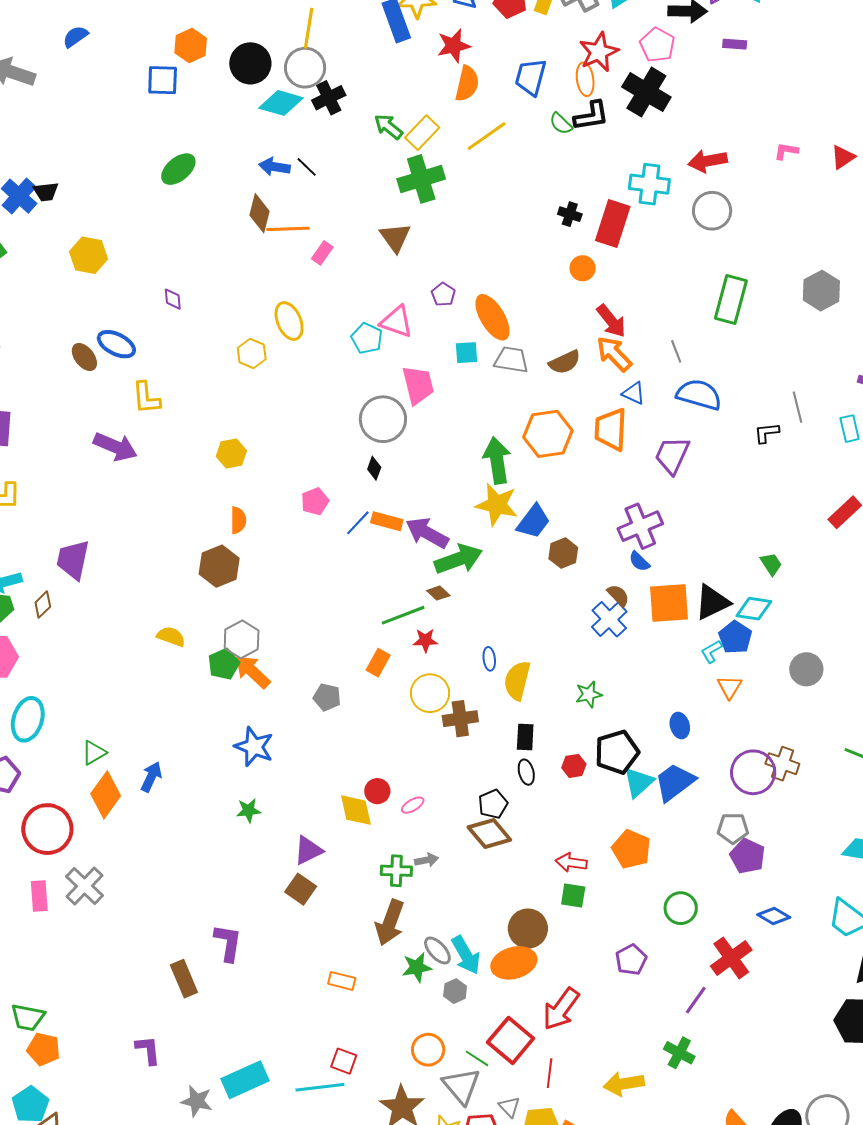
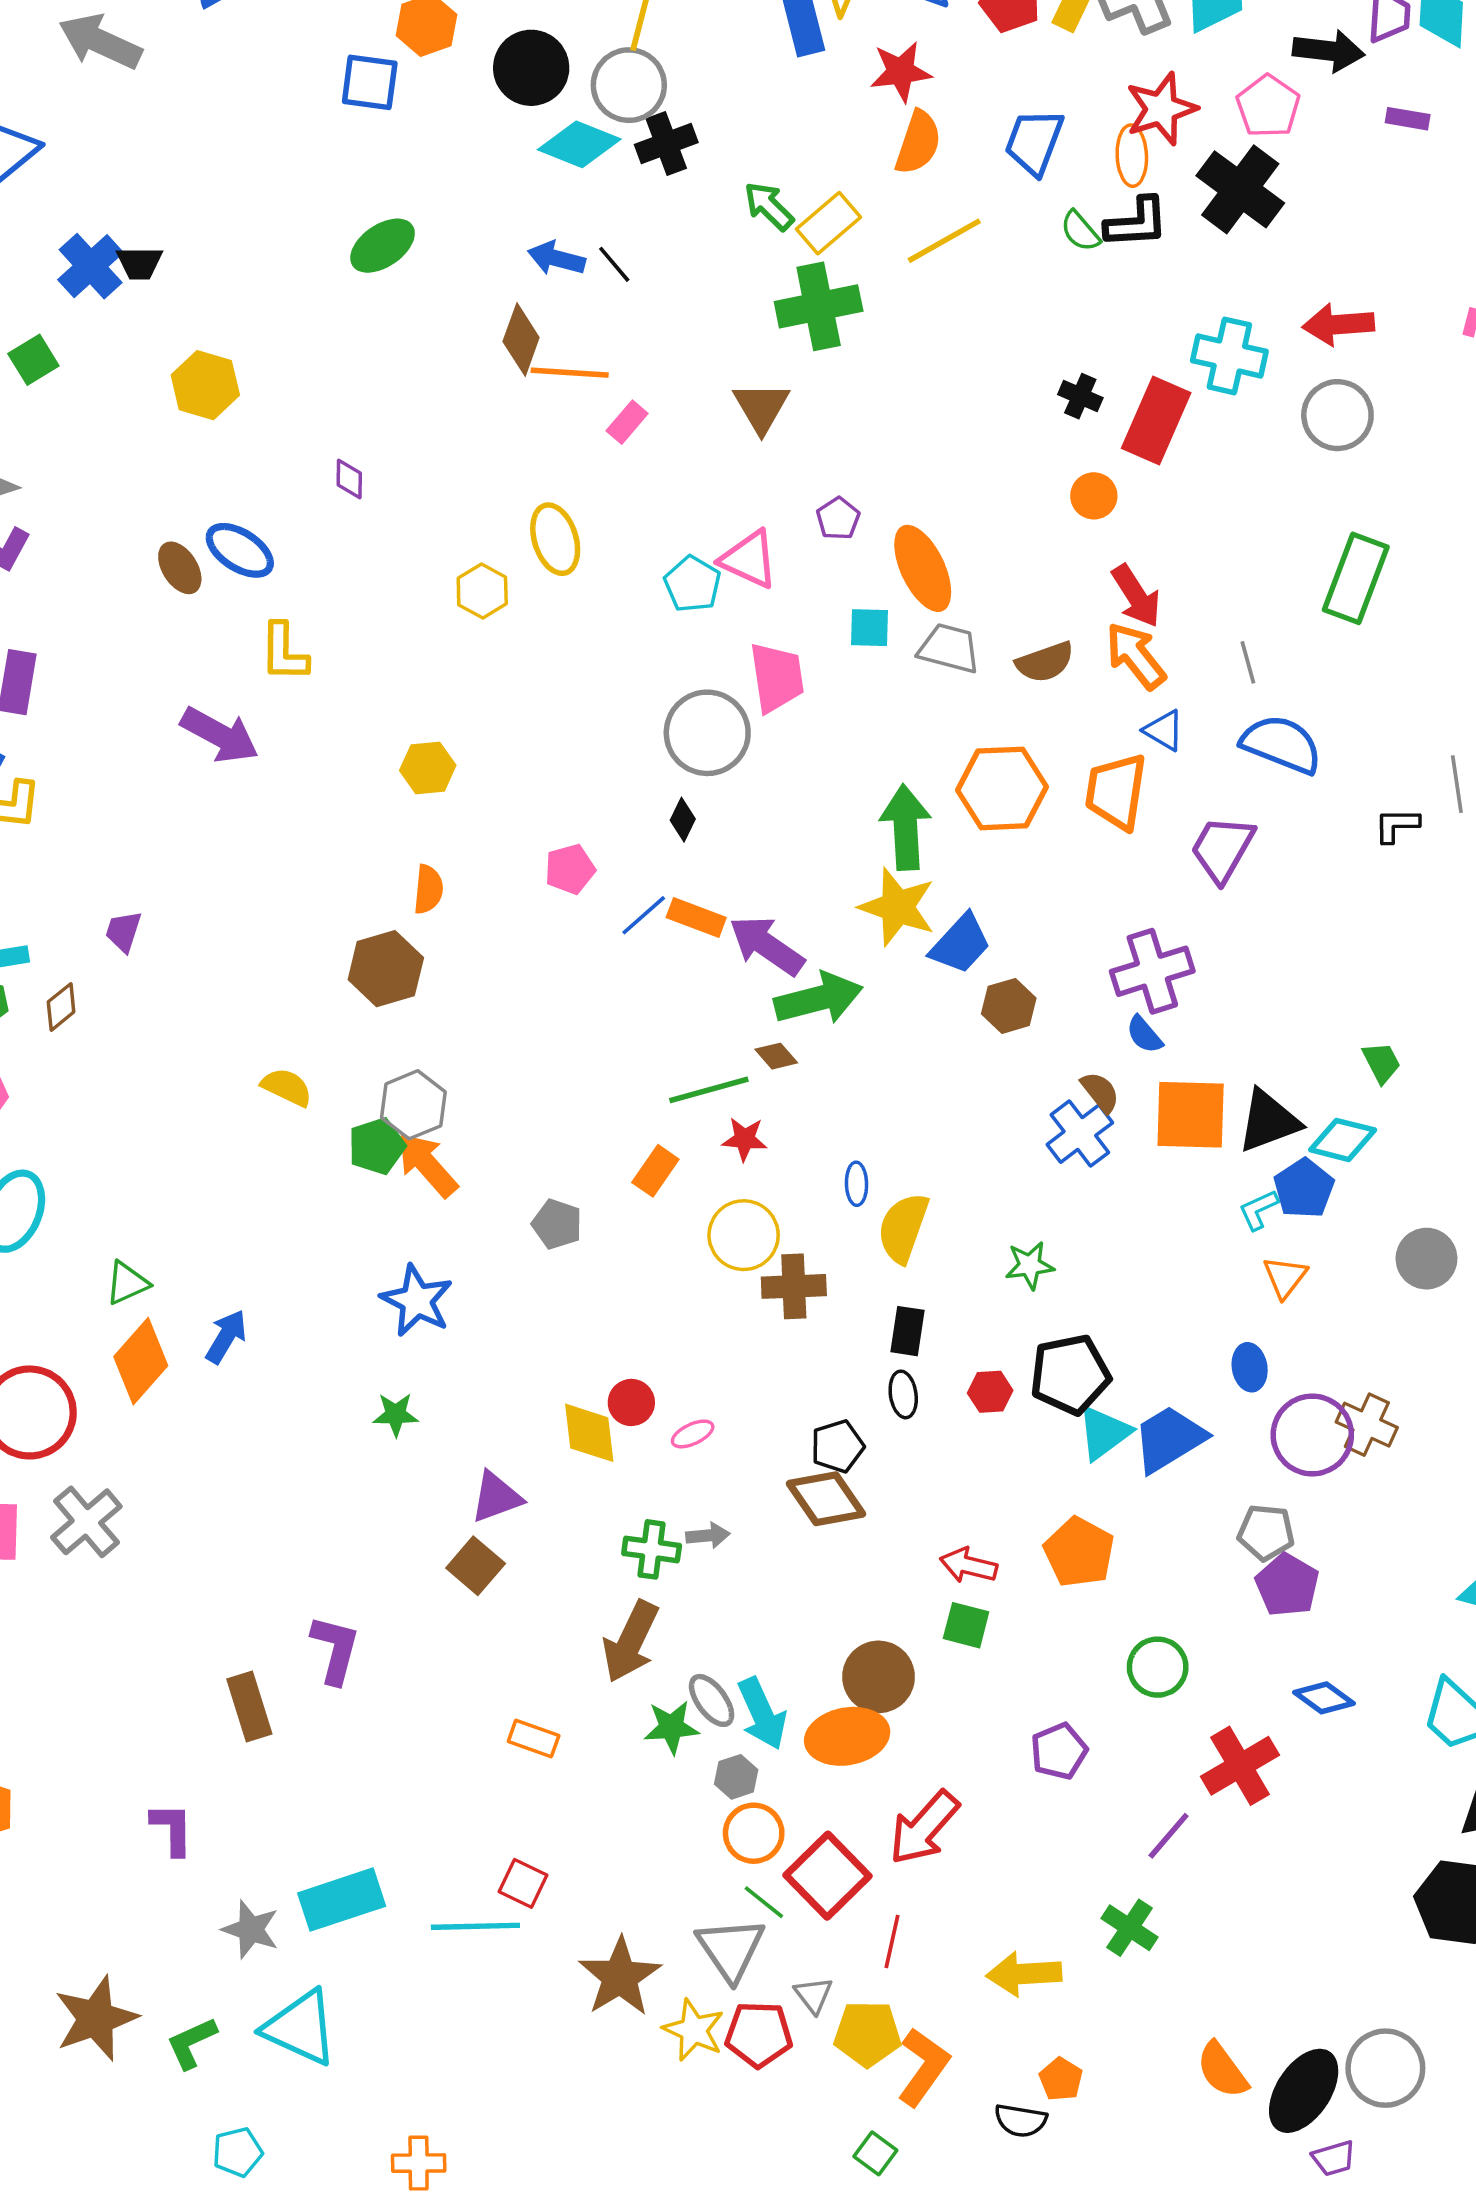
purple trapezoid: (73, 560) -> (123, 931), size x0.6
blue ellipse: (680, 726) -> (1250, 1367), moved
orange circle: (428, 1050) -> (754, 1833), moved

